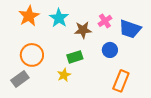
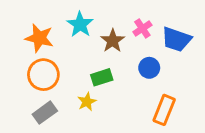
orange star: (29, 16) -> (39, 38), moved, turned -30
brown star: (83, 30) -> (113, 41), turned -30
gray rectangle: (20, 79) -> (45, 113), moved

